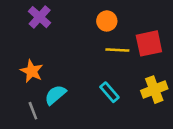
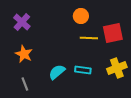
purple cross: (40, 17) -> (22, 22), moved
cyan rectangle: (109, 92) -> (83, 70), turned -42
cyan semicircle: (55, 95) -> (57, 72), moved

